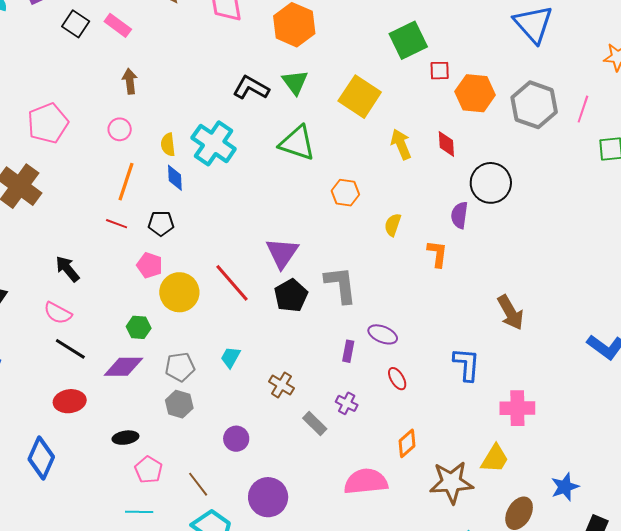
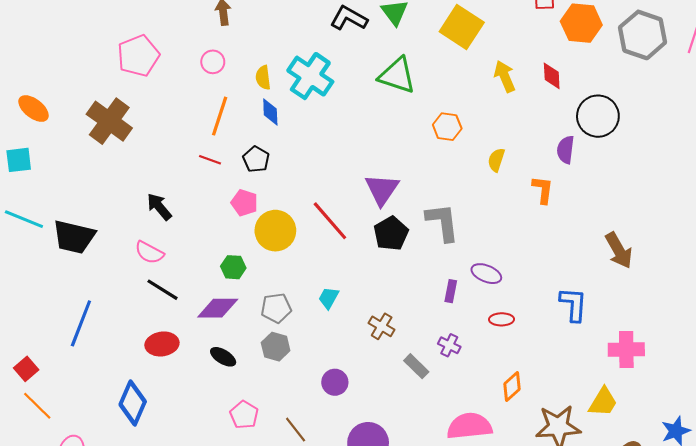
black pentagon: (161, 223) -> (256, 159), turned 30
red ellipse: (397, 379) -> (502, 319), turned -60
black ellipse: (125, 438) -> (223, 357), moved, turned 40

